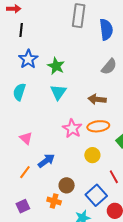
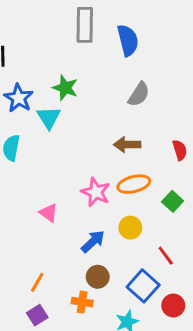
green star: (56, 66) -> (65, 88), moved
cyan triangle: (58, 92) -> (49, 118), moved
pink triangle: (26, 138) -> (49, 213), moved
blue arrow: (46, 161) -> (93, 241), moved
orange line: (25, 172) -> (37, 282), moved

